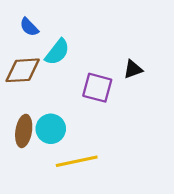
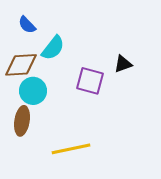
cyan circle: (51, 129) -> (33, 91), moved

